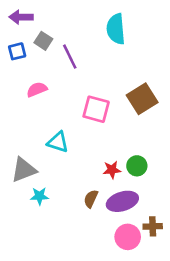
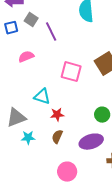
red star: (112, 170) -> (57, 115), moved
brown semicircle: (91, 199) -> (57, 137), moved
pink circle: (128, 237) -> (67, 172), moved

